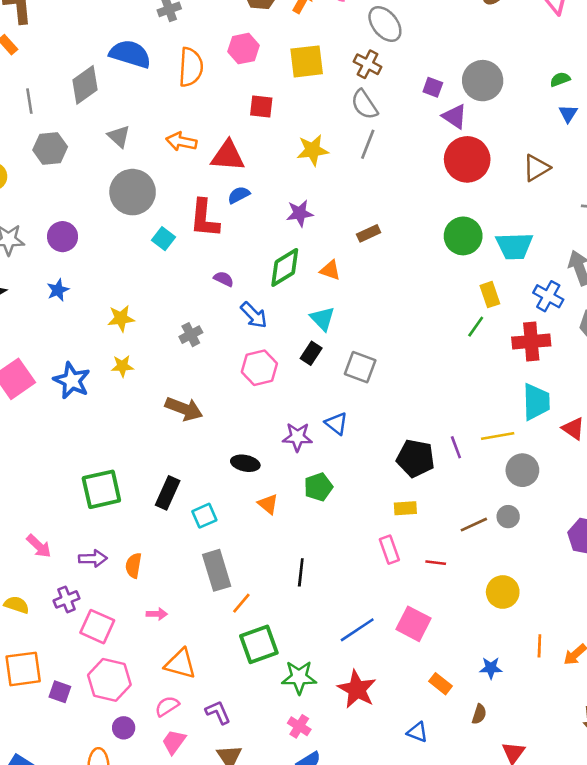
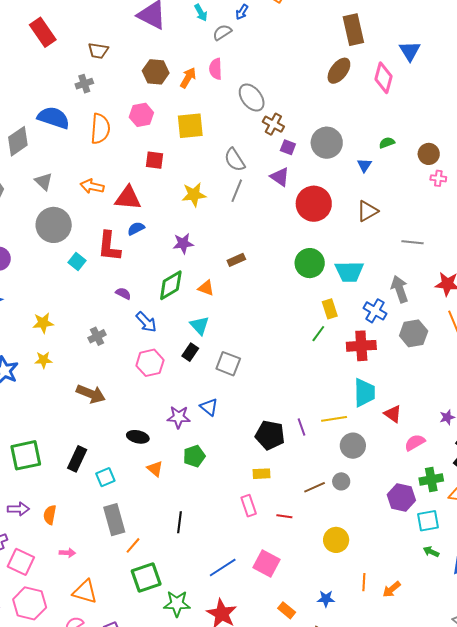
brown cross: (368, 64) -> (273, 124), moved
blue triangle: (568, 114) -> (364, 165), moved
purple triangle: (455, 116) -> (280, 177), moved

